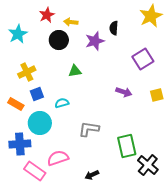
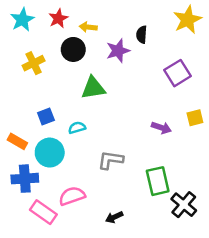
cyan star: (18, 34) -> (22, 20), moved
green triangle: (75, 71) -> (93, 88), size x1.5
yellow cross: (27, 72) -> (34, 63), moved
purple arrow: (124, 92) -> (161, 128), moved
orange rectangle: (16, 104) -> (17, 141), moved

